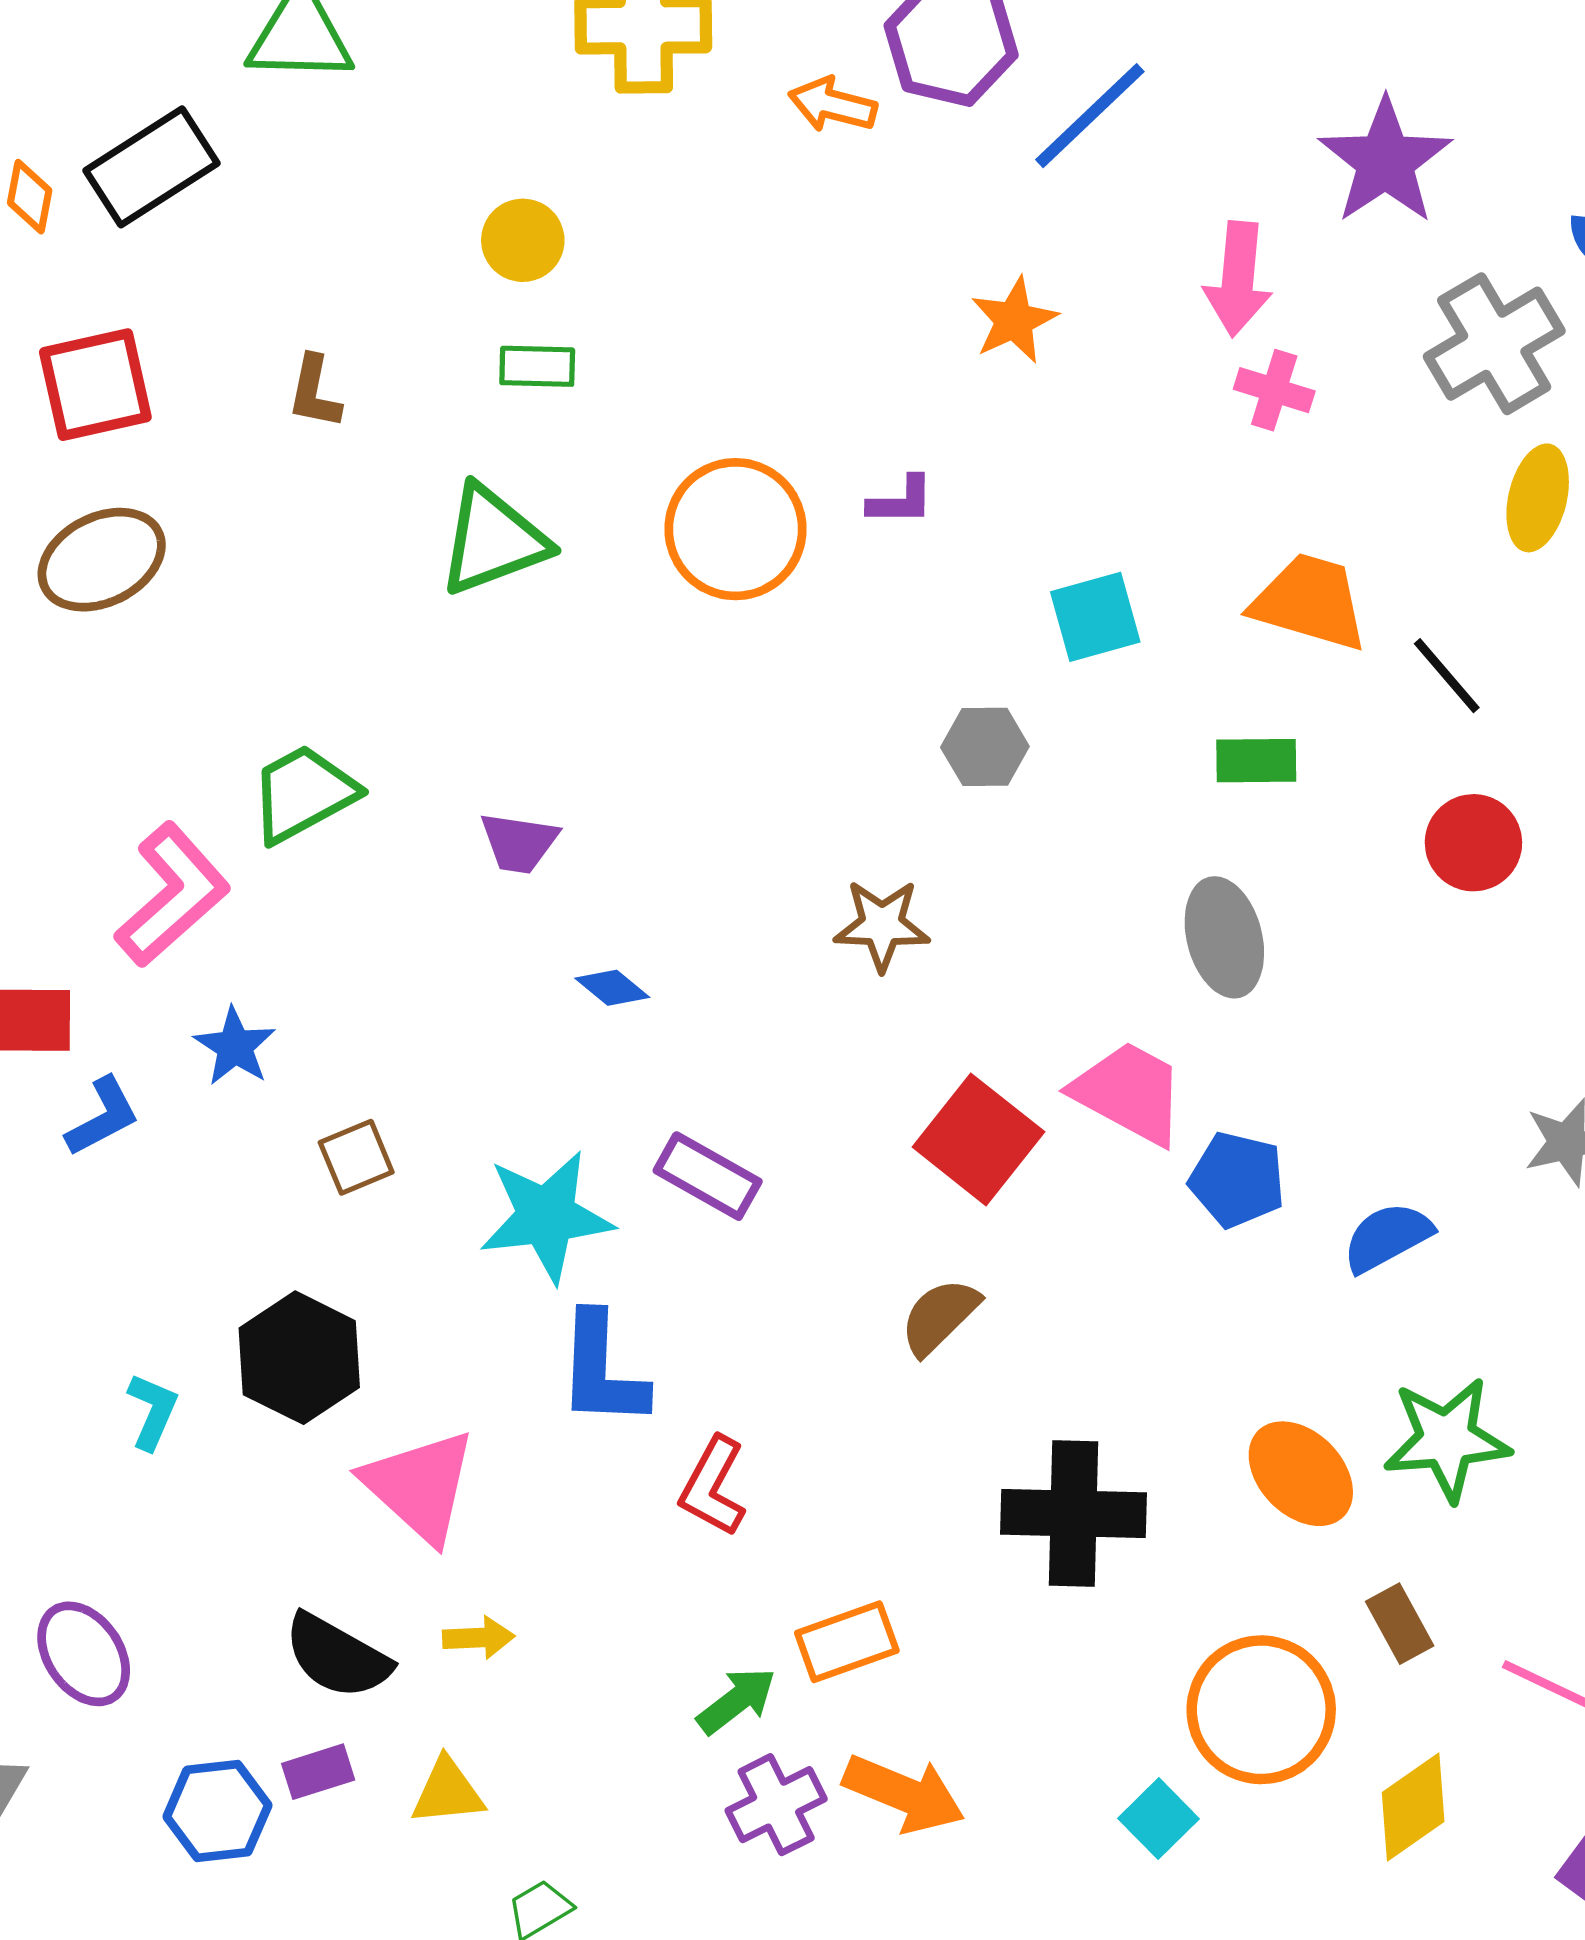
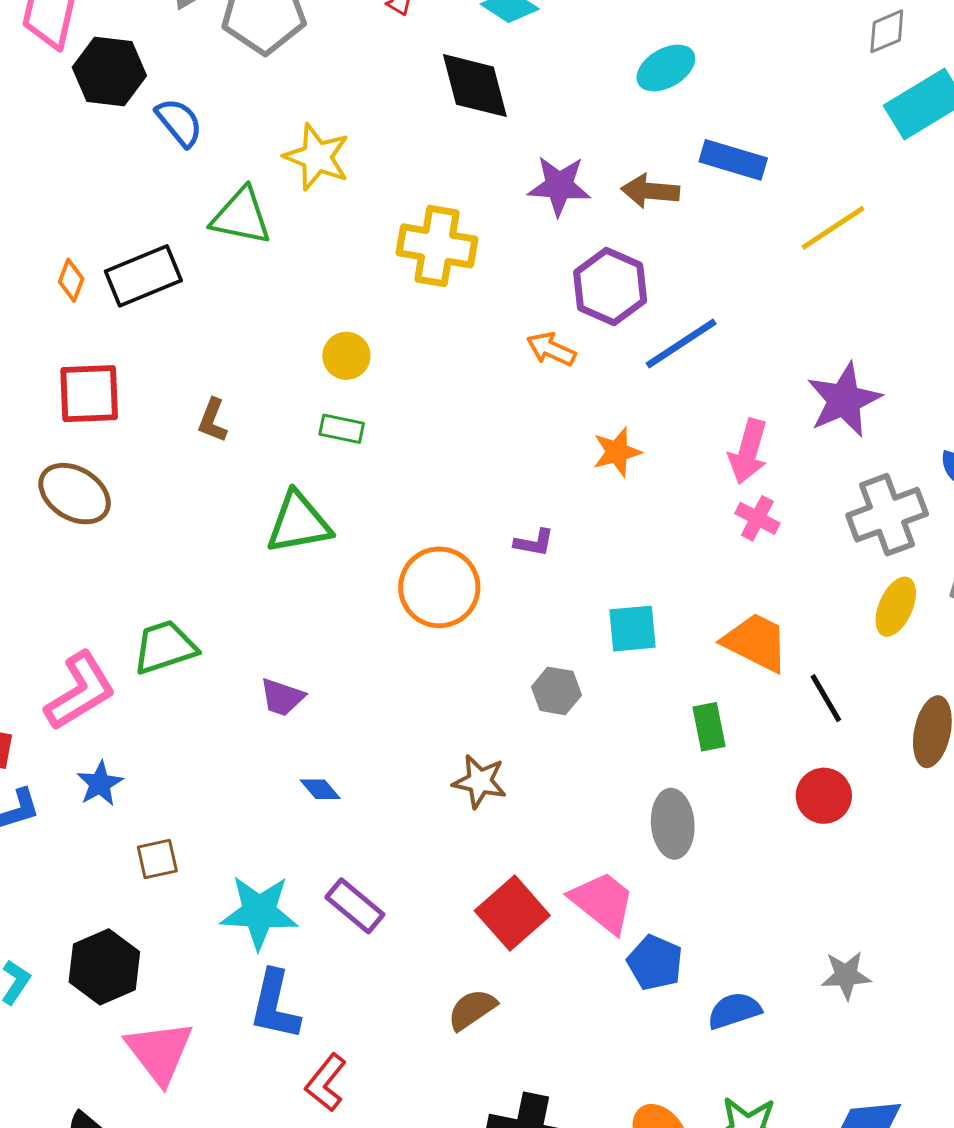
orange arrow: (833, 105) -> (551, 349), moved
orange circle: (735, 529) -> (439, 587), moved
brown ellipse: (102, 560) -> (75, 494), turned 48
green rectangle: (1256, 761) -> (709, 727), turned 69

